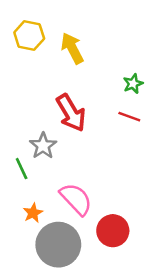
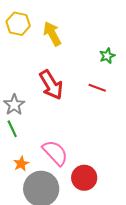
green star: (133, 84) -> (107, 56), moved
gray star: (43, 146) -> (14, 105), moved

